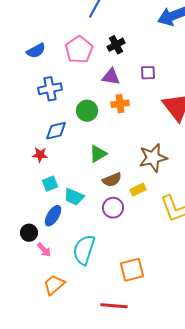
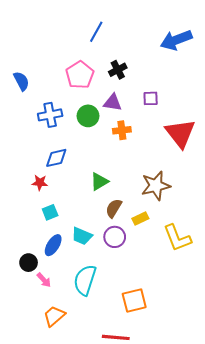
blue semicircle: (36, 51) -> (21, 81), moved, turned -90
green circle: (87, 111) -> (88, 116), moved
brown semicircle: (112, 180) -> (114, 208), turned 144
cyan trapezoid: (74, 197) -> (82, 236), moved

